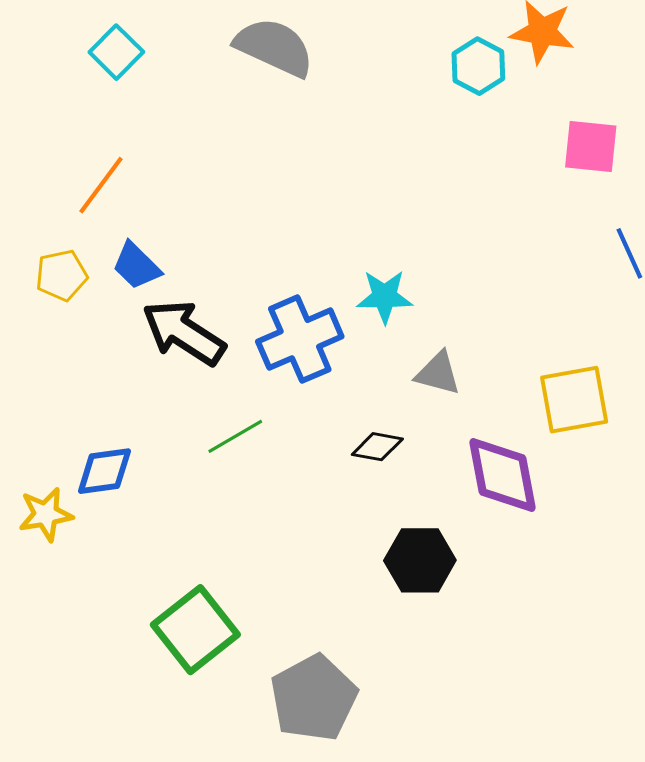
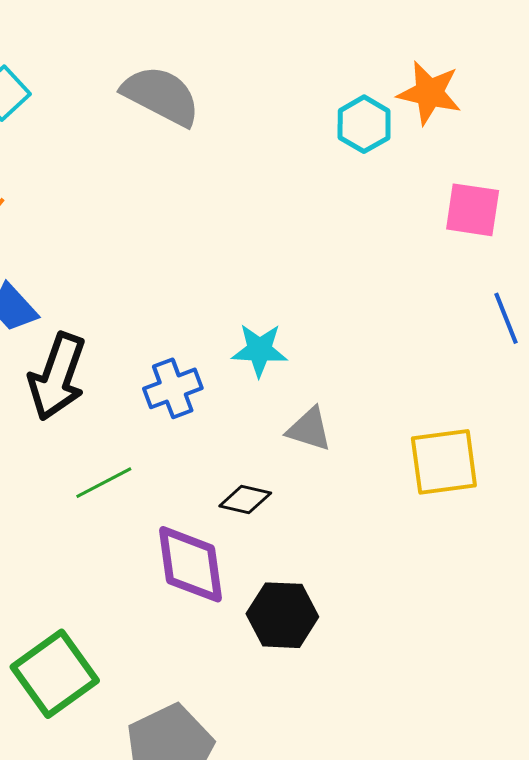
black arrow: (184, 333) -> (57, 377), turned -106
blue cross: (300, 339) -> (173, 388), size x0.7
purple diamond: (503, 475) -> (190, 564), moved

